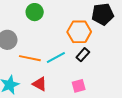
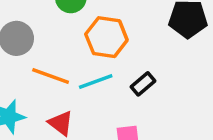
orange hexagon: (79, 32) -> (106, 37), moved

